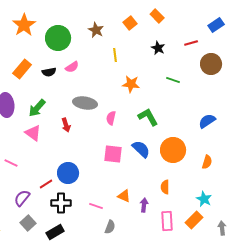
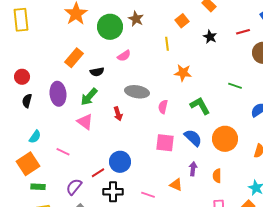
orange square: (130, 23) -> (182, 21), moved
brown star: (96, 30) -> (136, 19), moved
black semicircle: (49, 72) -> (97, 72), moved
green line: (173, 80) -> (235, 86), moved
purple arrow: (144, 205) -> (193, 169), moved

